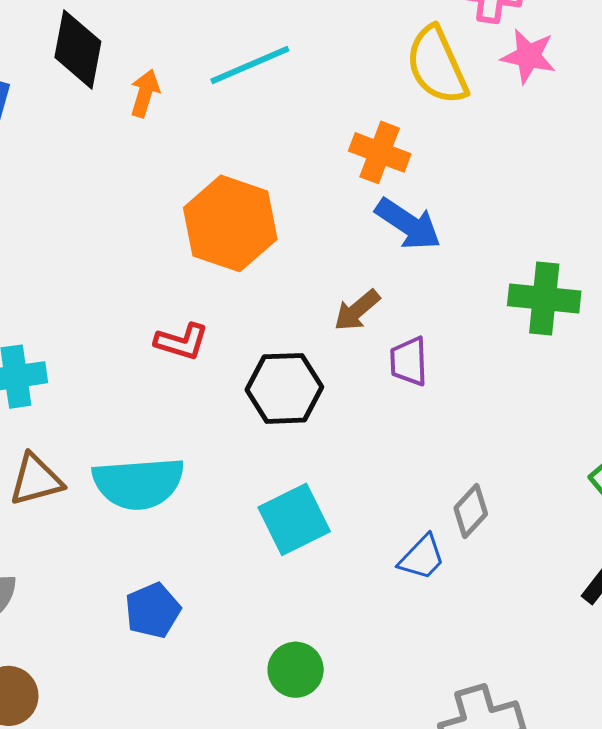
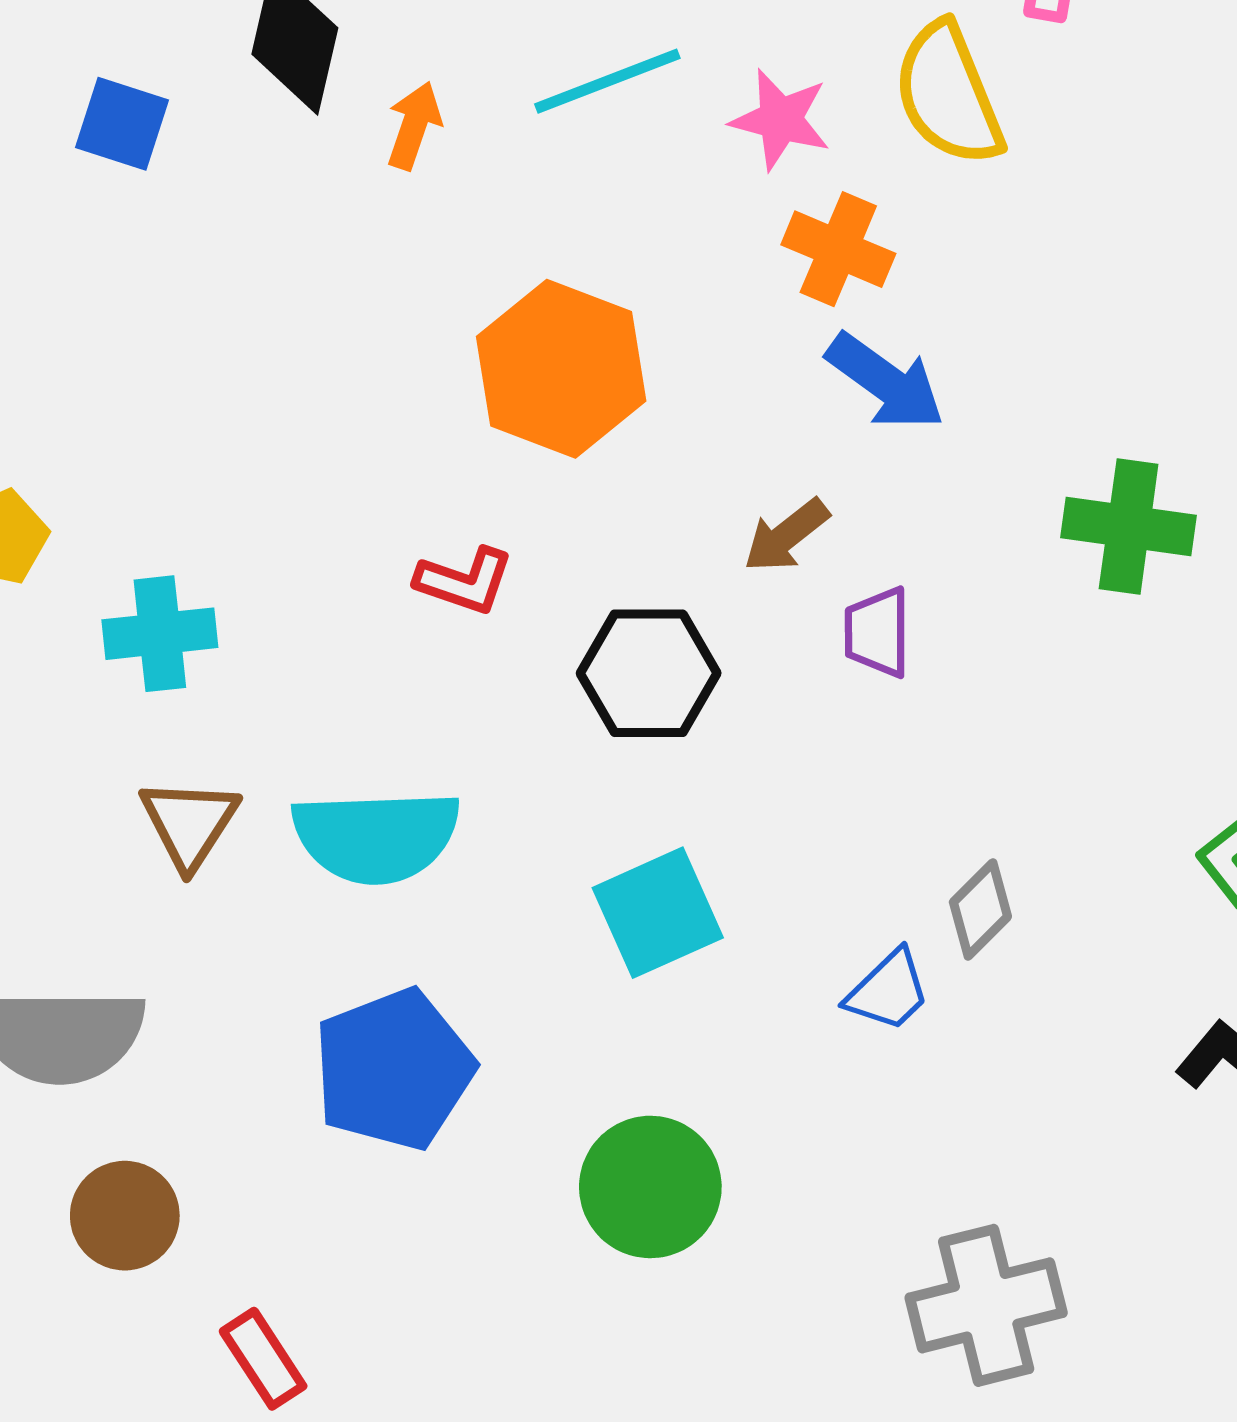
pink star: (528, 56) -> (780, 120), moved
brown triangle: (36, 480) -> (189, 823), turned -44
blue pentagon: (153, 610) -> (394, 1069), size x1.6
green circle: (296, 670) -> (650, 1187), size x1.4

